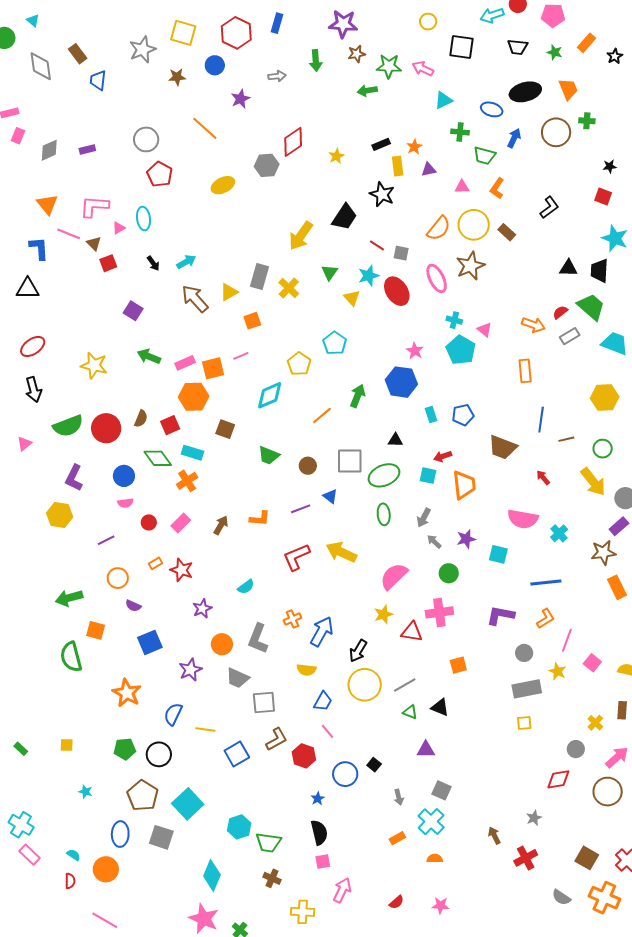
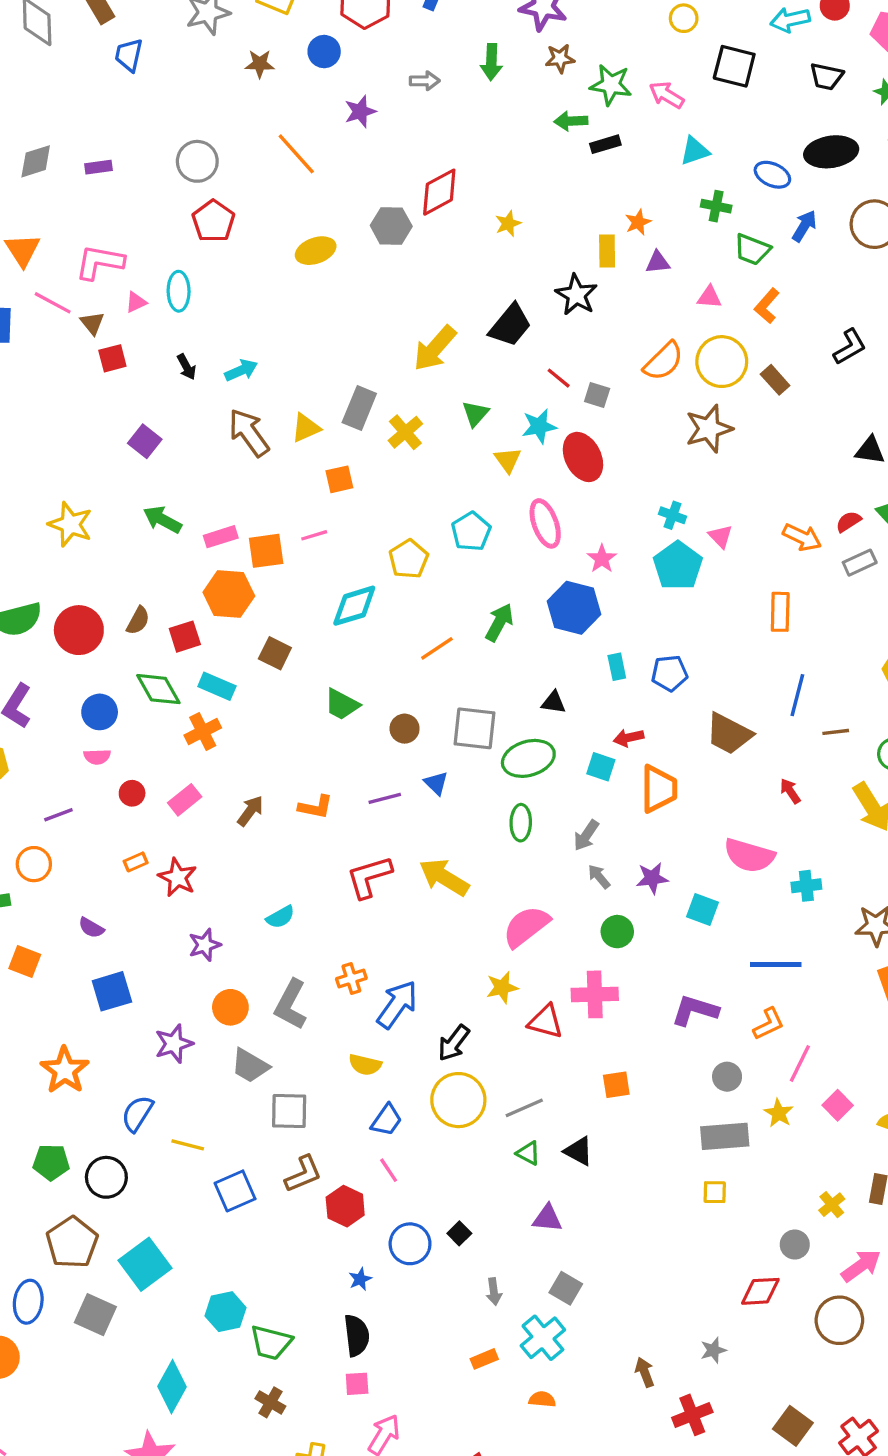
black rectangle: (381, 144) -> (605, 144), moved
pink ellipse: (437, 278) -> (545, 523), moved
cyan cross: (559, 533) -> (806, 886), turned 30
orange circle: (118, 578) -> (34, 864), moved

